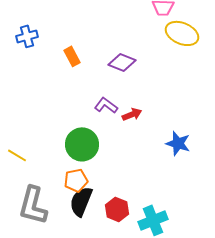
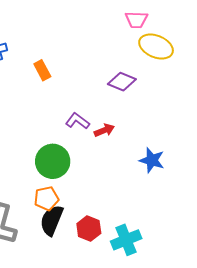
purple diamond: (122, 62) -> (122, 82), moved

